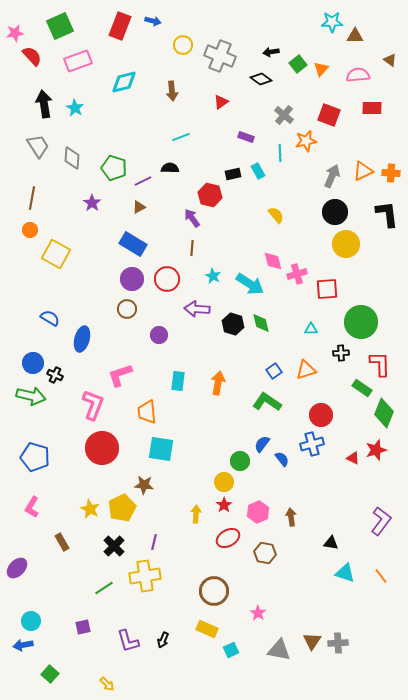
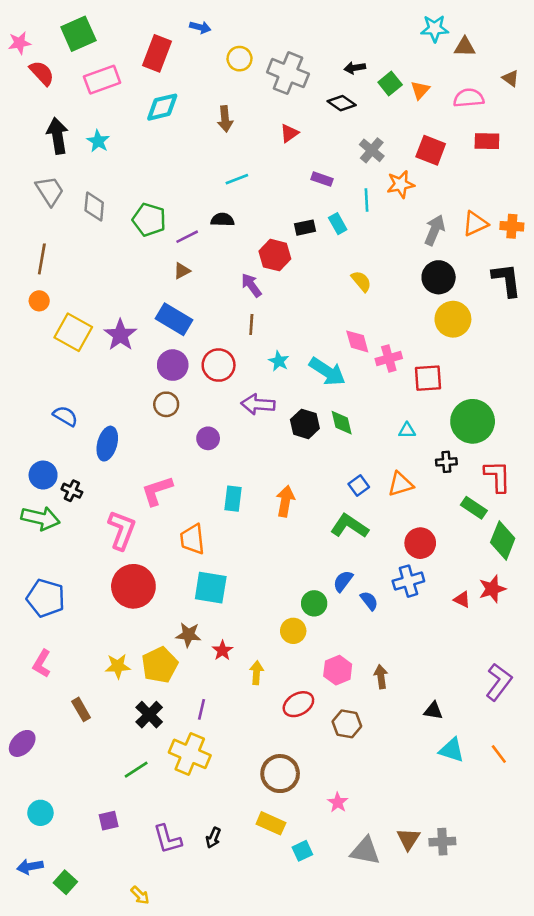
red rectangle: (120, 26) -> (157, 53), moved
purple star: (92, 203) -> (120, 335), moved, size x1.4
red star: (224, 505) -> (222, 650), moved
yellow star: (90, 509) -> (118, 666), turned -30
yellow cross: (145, 576) -> (190, 754), turned 32
blue arrow: (23, 645) -> (30, 867), moved

